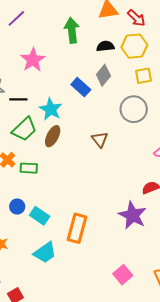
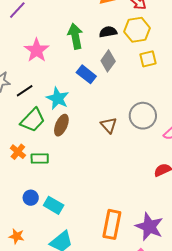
green arrow: (72, 30) -> (75, 36), moved
black line: (18, 99) -> (25, 91), turned -30
gray circle: (134, 109) -> (143, 116), moved
purple star: (133, 215) -> (149, 227), moved
orange rectangle: (77, 228) -> (112, 224), moved

